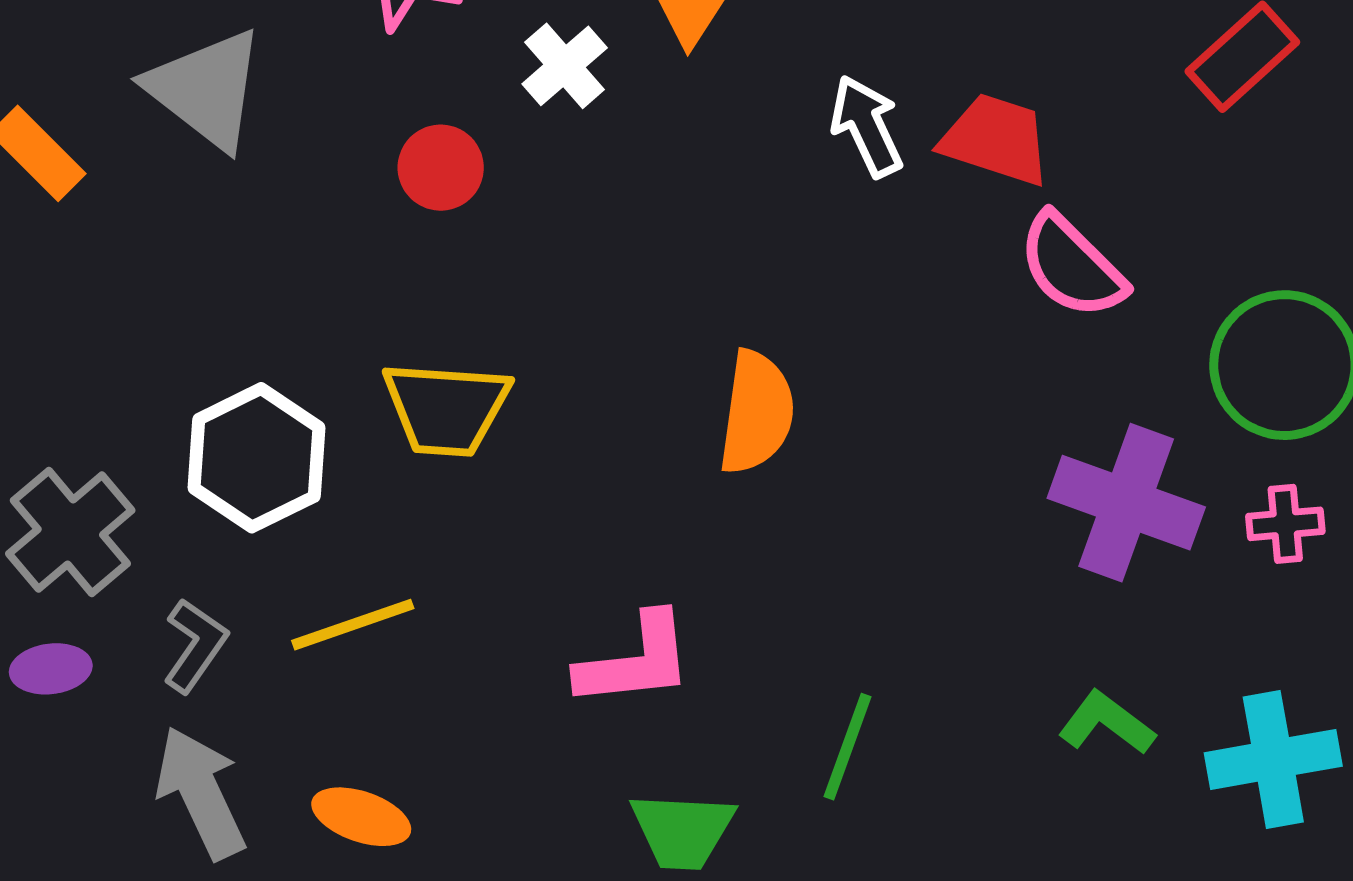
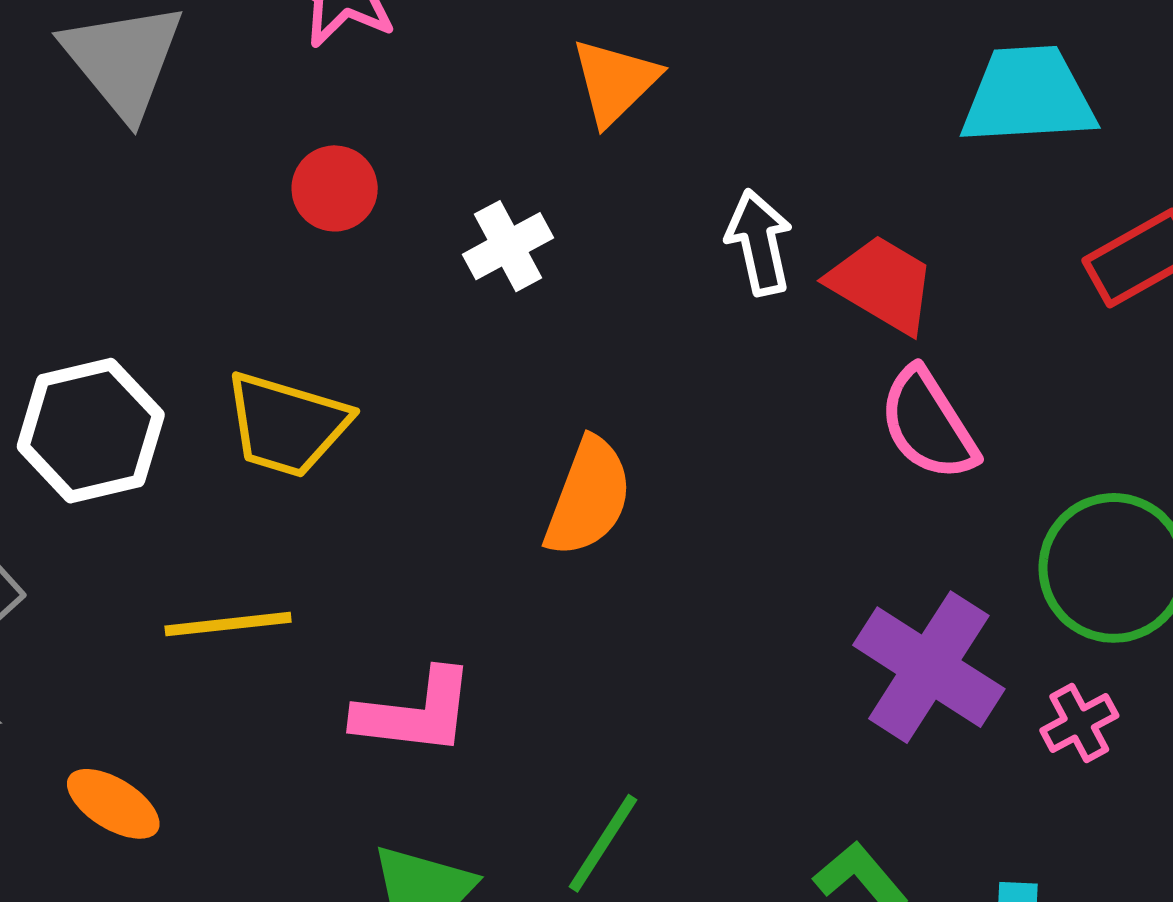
white cross: (565, 66) -> (508, 246), moved
pink cross: (1285, 524) -> (1079, 723), turned -36
yellow line: (353, 625) -> (228, 624), moved

